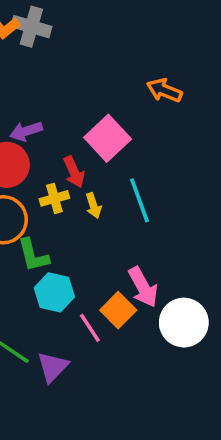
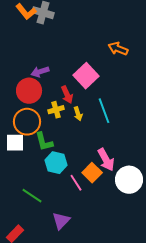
purple triangle: (53, 367) -> (61, 221), moved

